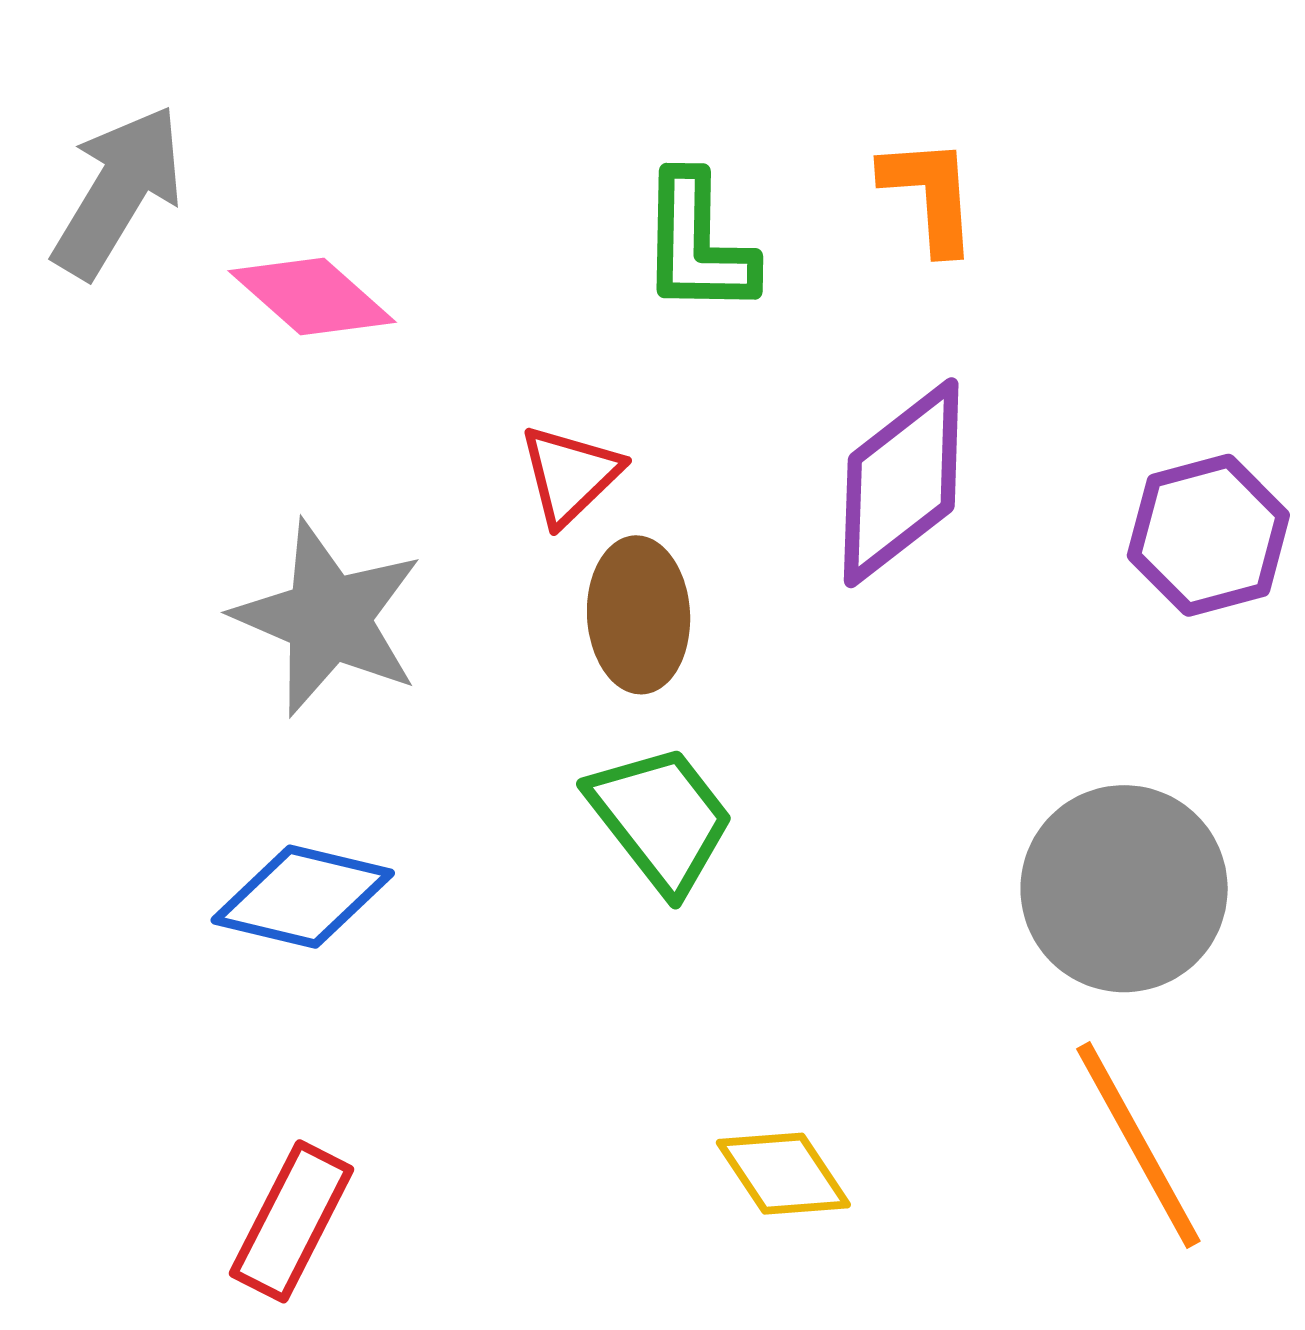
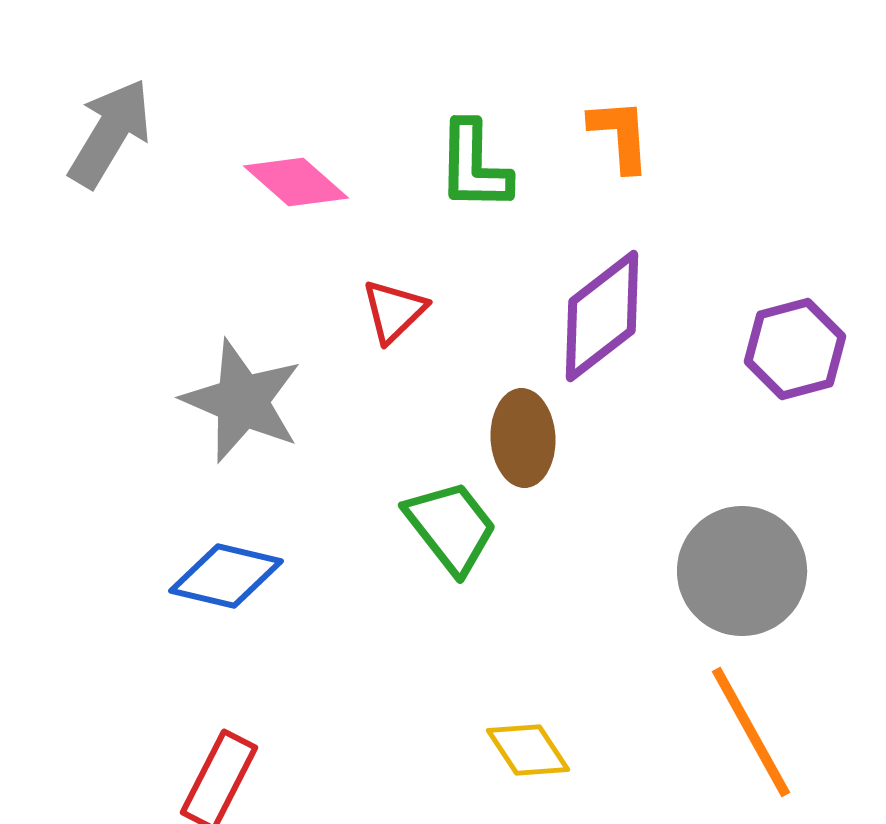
pink diamond: (312, 297) -> (296, 182), moved
brown ellipse: (639, 615) -> (523, 438), moved

